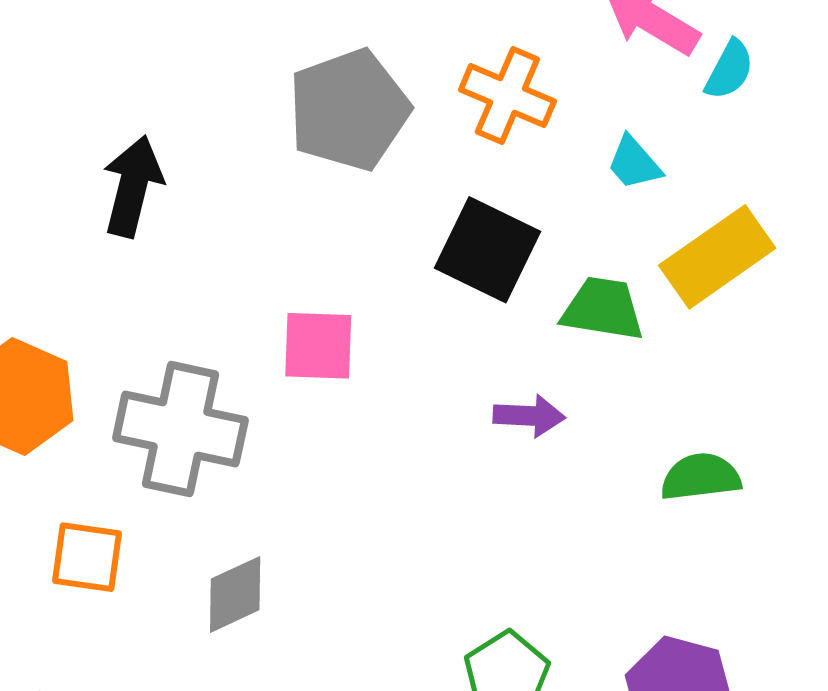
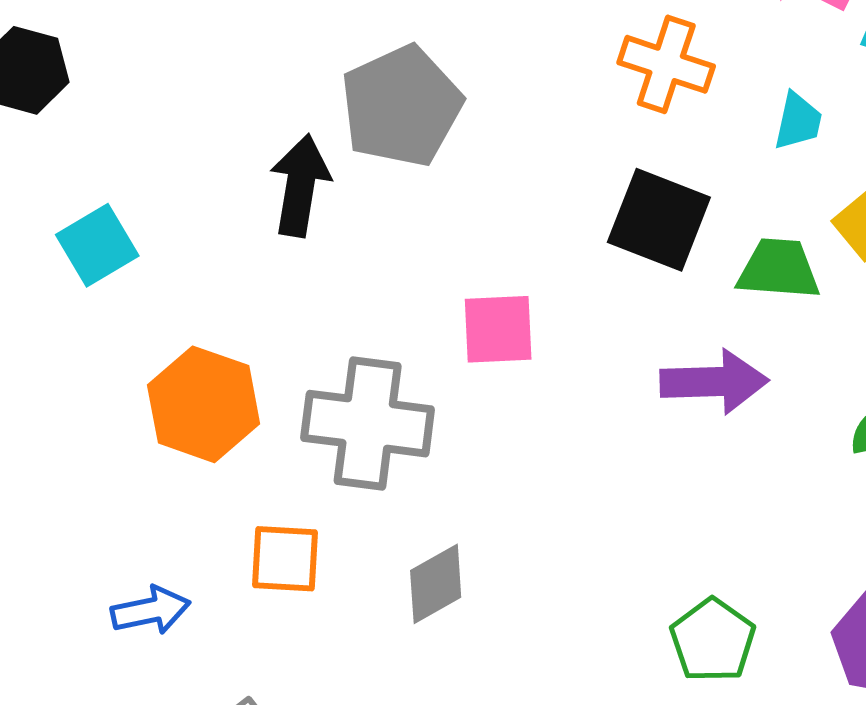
gray pentagon: (349, 110) -> (401, 106), moved
cyan trapezoid: (634, 163) -> (798, 121), turned -122
purple arrow: (529, 416) -> (714, 382), size x1.5

